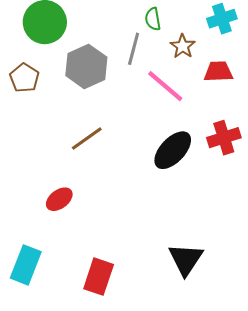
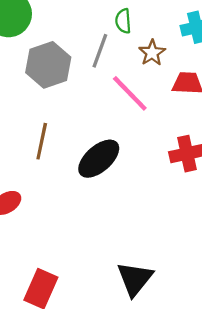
brown line: (87, 138) -> (42, 141), turned -48
black ellipse: (173, 150) -> (99, 159), moved

